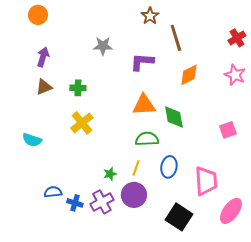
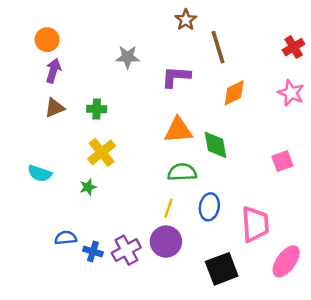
orange circle: (38, 15) -> (47, 40), moved
green star: (110, 174) -> (88, 187), moved
black square: (179, 217) -> (222, 269), turned 36

